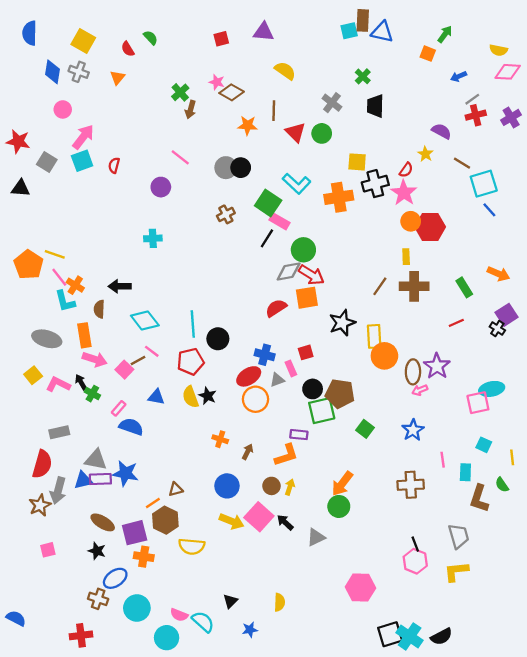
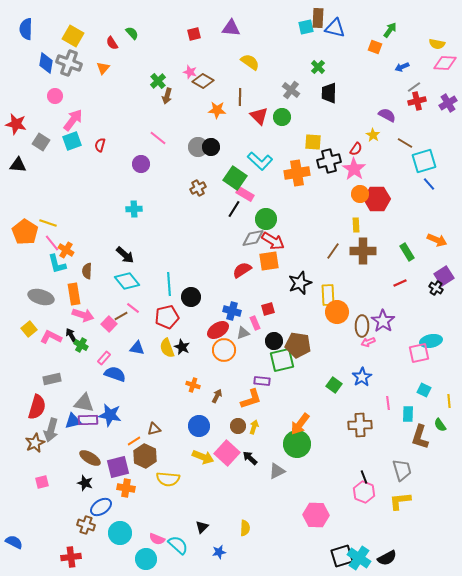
gray cross: (79, 72) -> (69, 63), size x1.4
black arrow: (120, 286) -> (125, 255), moved, turned -138
green square: (365, 429) -> (334, 385), moved
green circle: (339, 506) -> (297, 444), size x1.4

